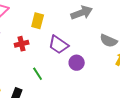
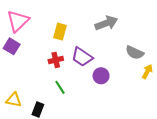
red cross: (22, 44) -> (56, 60), moved

